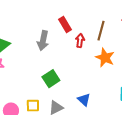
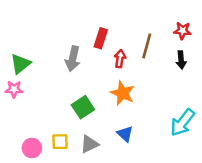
red rectangle: (65, 25) -> (101, 38), turned 49
orange star: (105, 58) -> (122, 93), moved

